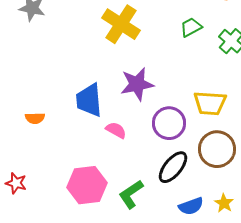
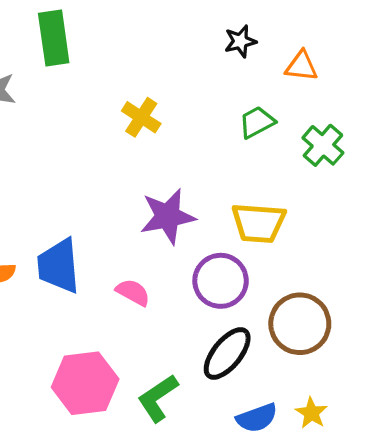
yellow cross: (121, 24) -> (141, 117), size x0.6
blue trapezoid: (89, 100) -> (59, 266), moved
yellow trapezoid: (210, 103) -> (259, 223), moved

